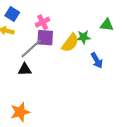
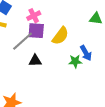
green star: (83, 37) -> (75, 61), moved
black triangle: (25, 69) -> (35, 61), moved

